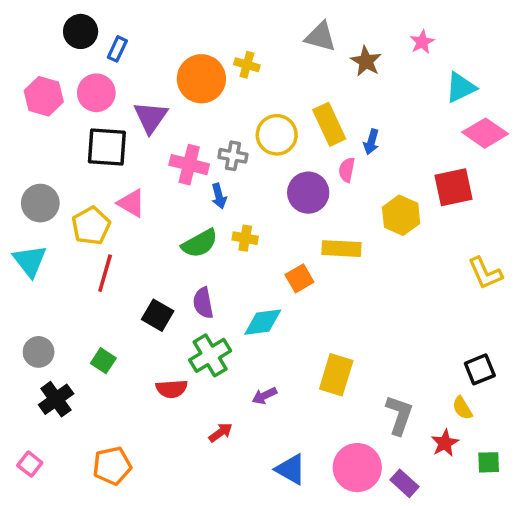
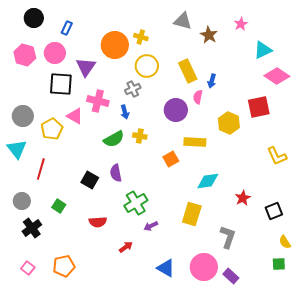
black circle: (81, 31) -> (34, 18), moved
yellow circle: (277, 135) -> (147, 66), moved
gray cross: (233, 156) -> (133, 89), turned -35
pink cross: (189, 165) -> (98, 101), moved
red line: (105, 273) -> (41, 169), moved
cyan diamond: (263, 322) -> (208, 181), moved
green cross: (210, 355) -> (136, 203), moved
yellow semicircle: (462, 408) -> (285, 242), moved
red star: (445, 443) -> (243, 198), moved
pink square: (30, 464) -> (28, 268), moved

